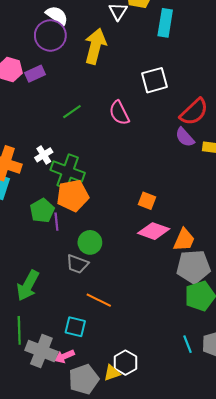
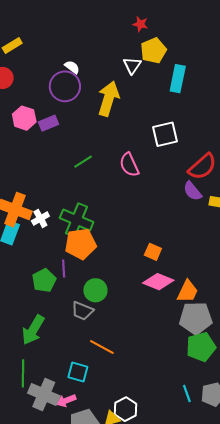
white semicircle: (57, 15) -> (72, 67), size x0.7
white cross: (44, 155) -> (40, 218), moved
green pentagon: (42, 210) -> (44, 280), moved

